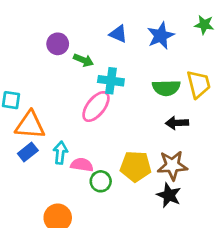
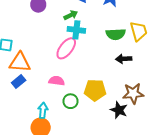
green arrow: (84, 60) -> (71, 15), moved, turned -48
cyan arrow: (60, 153) -> (43, 110), moved
pink semicircle: (82, 165) -> (57, 81), moved
brown star: (172, 165) -> (133, 93), moved

